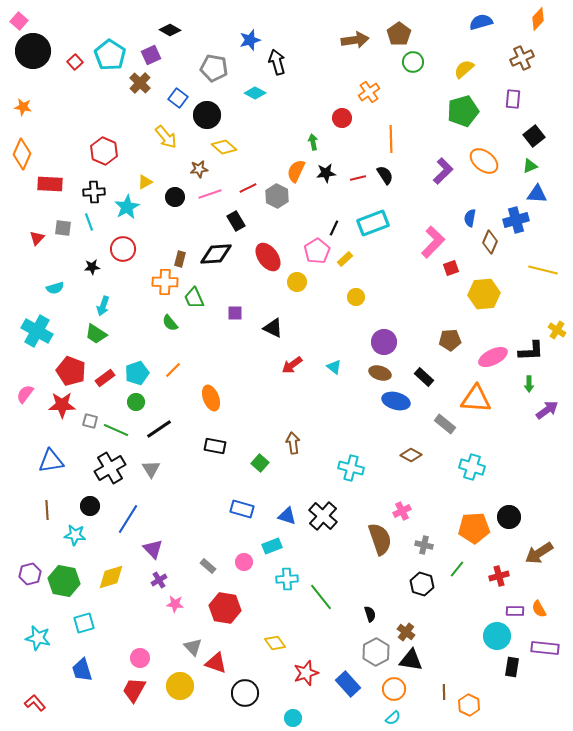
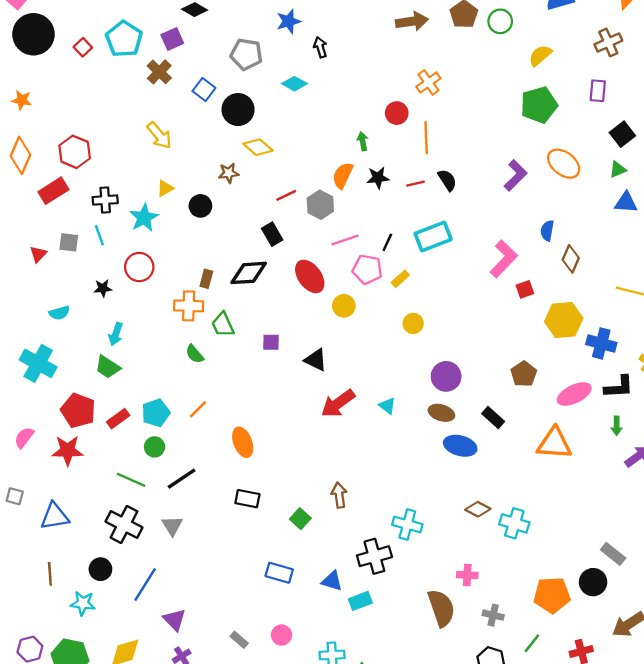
black arrow: (277, 62) -> (320, 47), size x0.7
green circle: (413, 62) -> (500, 21), moved
yellow arrow: (166, 137) -> (159, 135), moved
orange line: (391, 139) -> (426, 138), moved
red hexagon: (104, 151) -> (75, 152), moved
red rectangle: (50, 184) -> (53, 191), turned -35
pink line: (210, 194) -> (345, 240), moved
blue cross: (516, 220) -> (601, 343), moved, turned 30
pink pentagon: (317, 251) -> (367, 269), turned -30
brown pentagon: (450, 340) -> (524, 374), turned -30
red arrow: (292, 365) -> (338, 403), size x1.4
gray square: (90, 421) -> (15, 496), moved
gray rectangle: (445, 424) -> (613, 554), moved
cyan cross: (472, 467) -> (514, 523), moved
black cross: (110, 468) -> (124, 525), turned -32
pink cross: (402, 511) -> (467, 575), turned 30
black cross: (323, 516) -> (374, 556), moved, turned 32
cyan rectangle: (272, 546) -> (360, 601), moved

